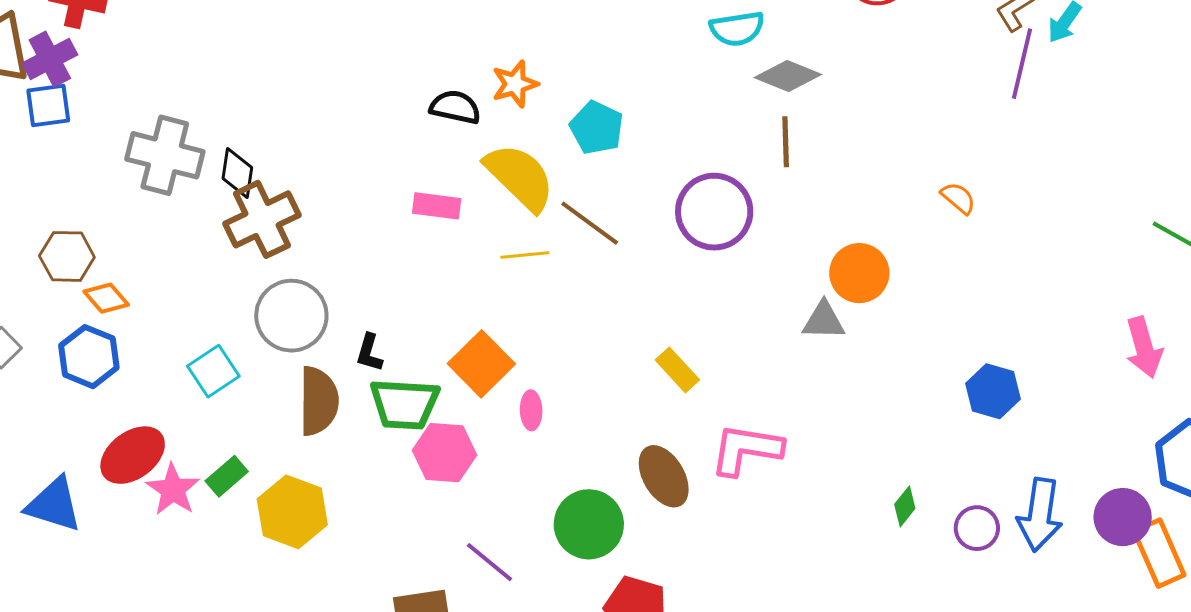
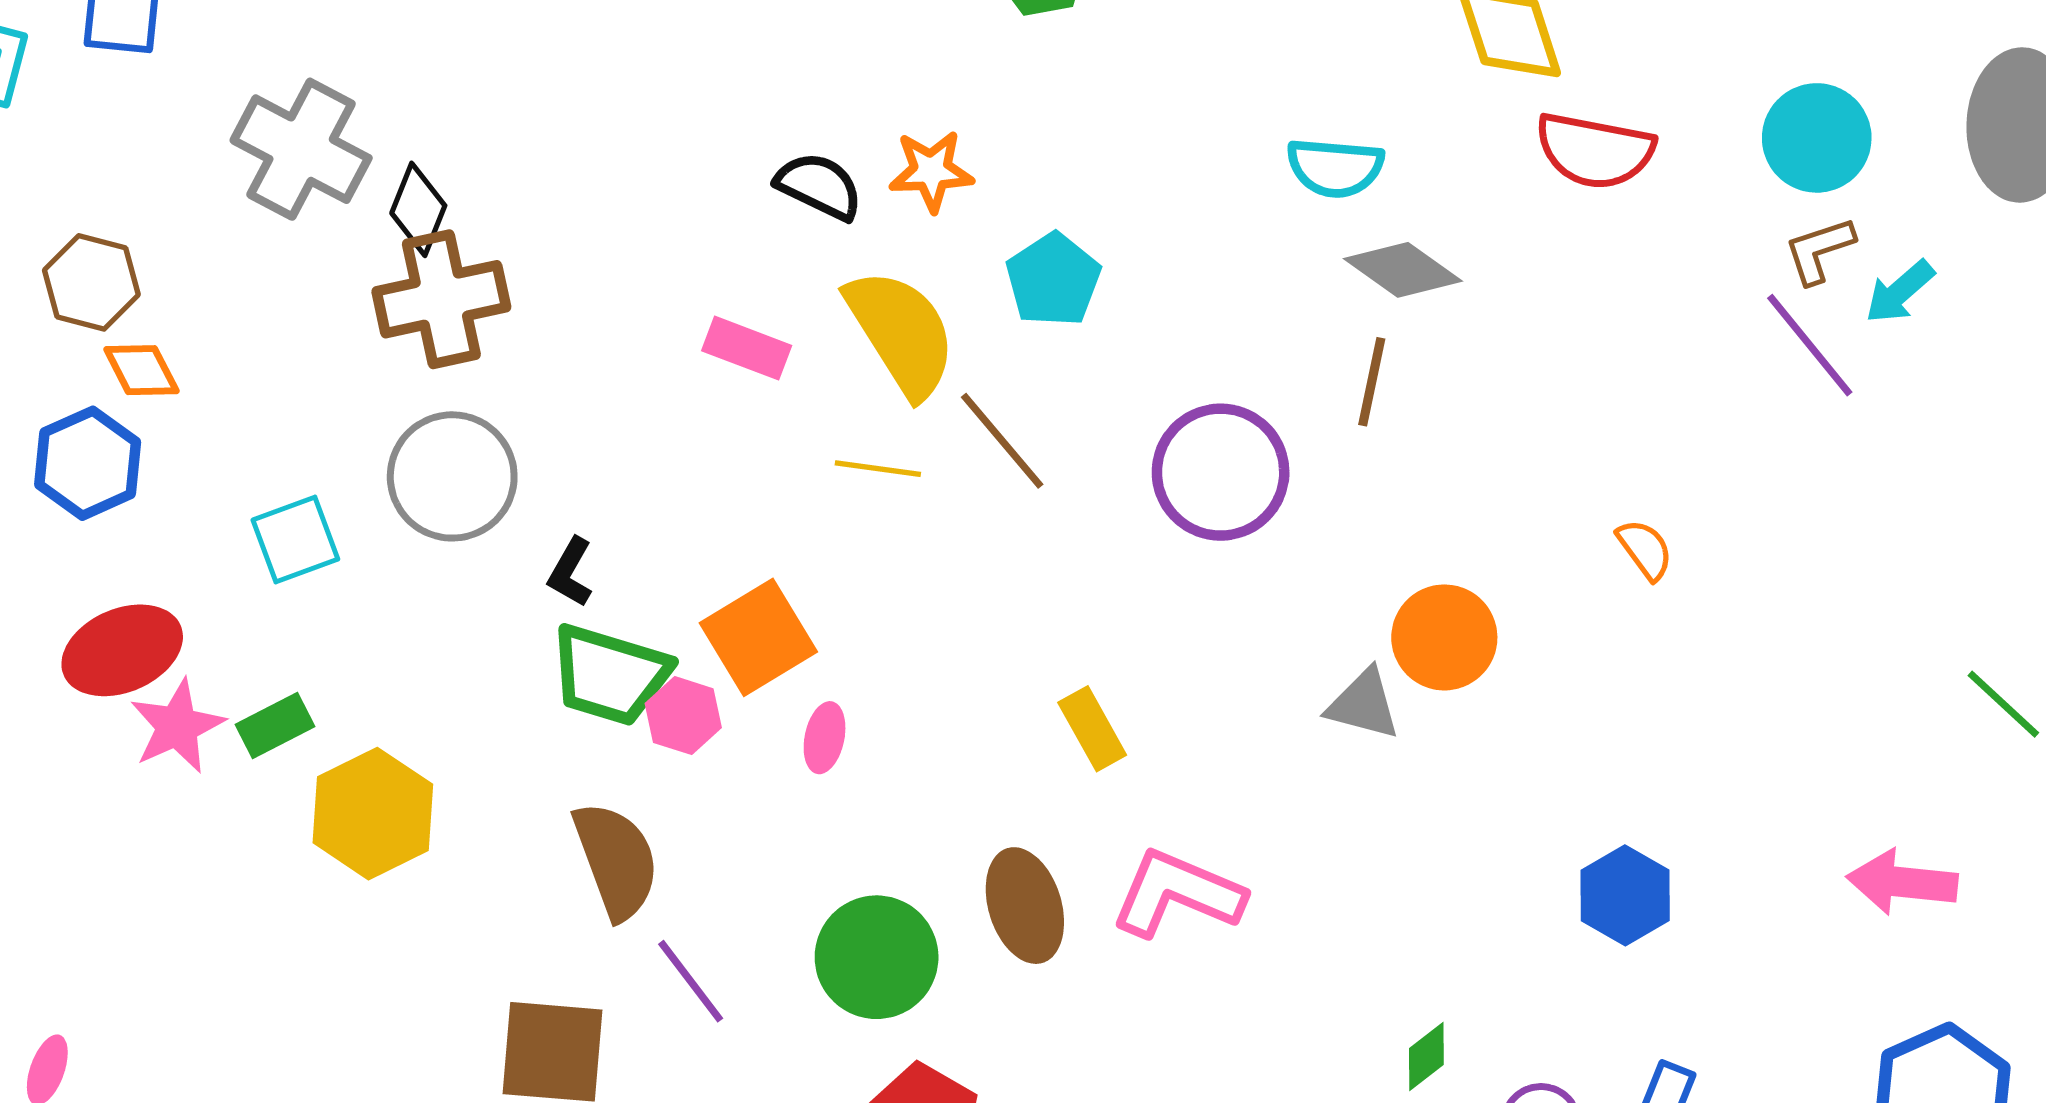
purple line: (1022, 64) -> (1810, 345), turned -66
pink arrow: (1144, 347) -> (1902, 882), turned 98
brown semicircle: (319, 401) -> (616, 860), moved, turned -34
pink hexagon: (444, 453) -> (683, 716), moved, size x0.7

